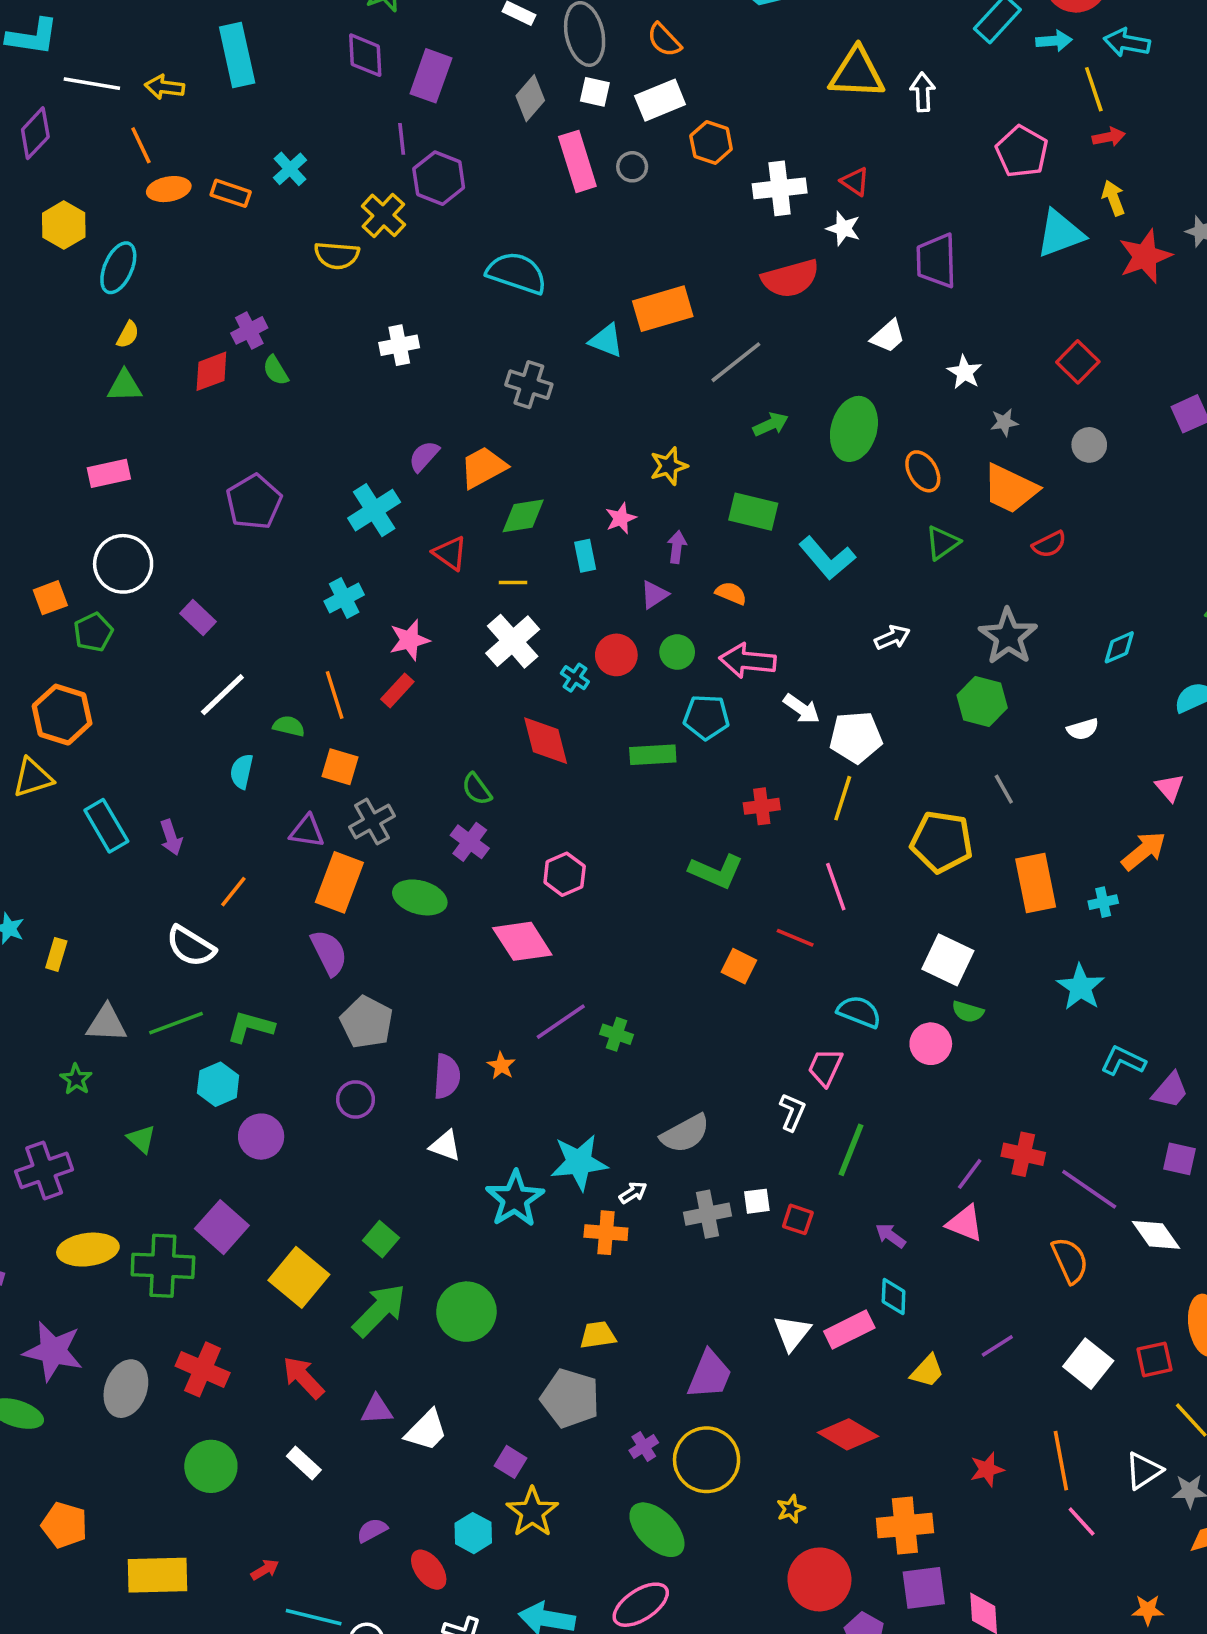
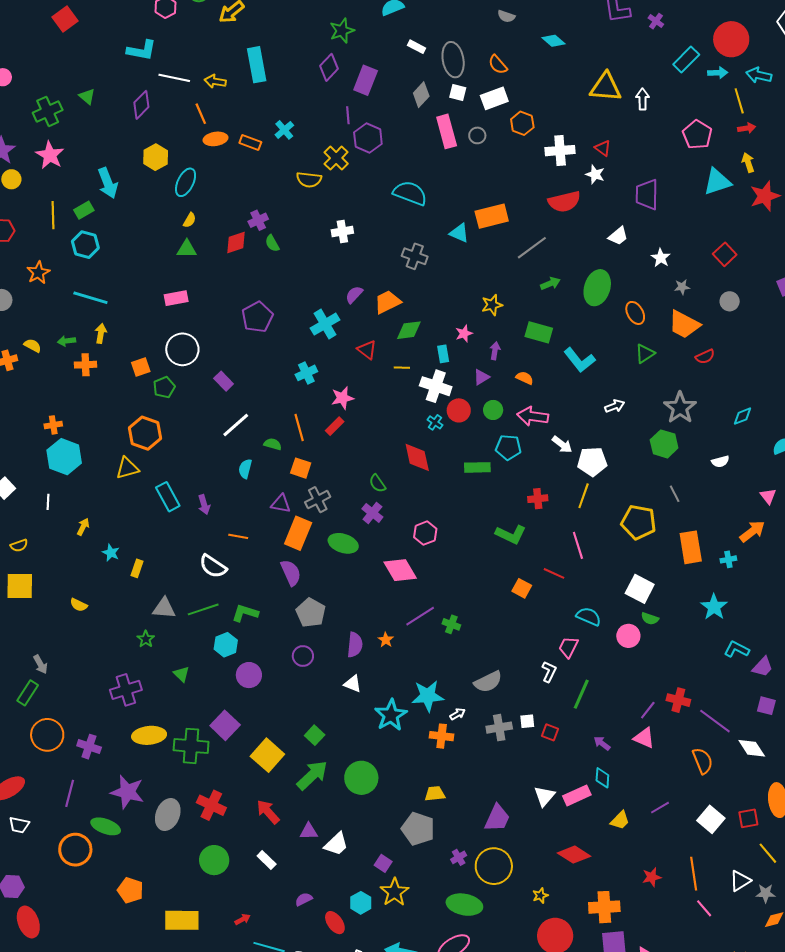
purple diamond: (365, 55) -> (329, 67), turned 44
white cross: (513, 641) -> (436, 386), moved, turned -32
orange line: (233, 892) -> (238, 536), turned 60
green ellipse: (657, 1530) -> (464, 905), turned -36

